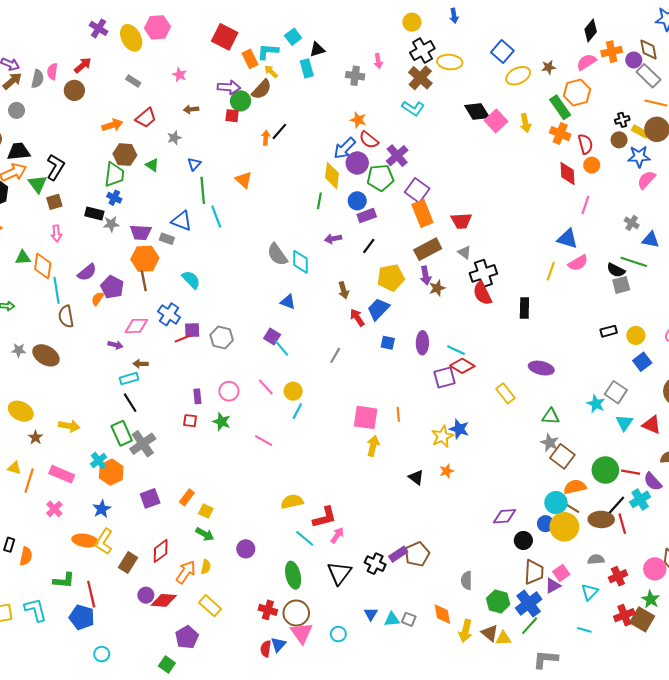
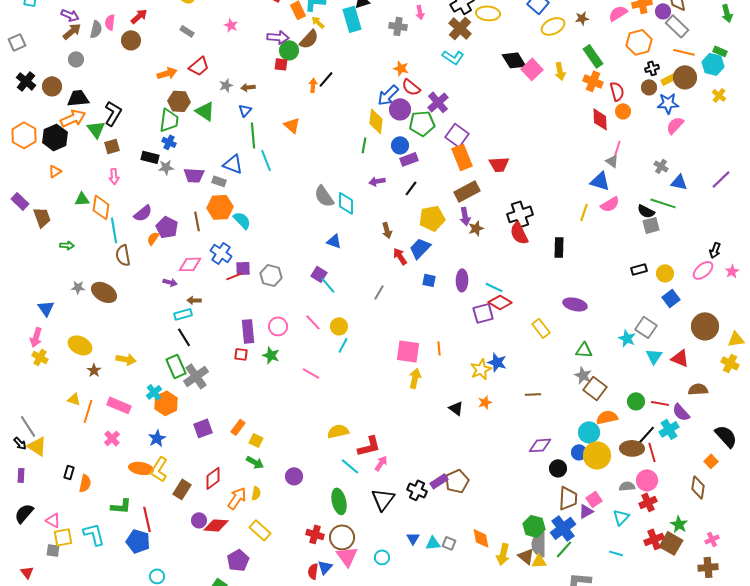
cyan rectangle: (307, 68) -> (352, 19), size x1.4
orange hexagon: (577, 93) -> (639, 42), moved
brown arrow: (191, 109) -> (248, 87), moved
yellow rectangle: (640, 131) -> (669, 79), turned -56
green triangle: (152, 165) -> (205, 111), size x1.5
gray triangle: (464, 252) -> (612, 161), moved
orange hexagon: (145, 259) -> (220, 207), moved
purple rectangle: (197, 396) -> (248, 331), size x1.6
green circle: (605, 470) -> (636, 401), size x0.7
brown line: (572, 508) -> (533, 394), moved, turned -35
pink circle: (655, 569) -> (647, 480), moved
gray semicircle: (467, 580) -> (539, 544), moved, size x1.4

